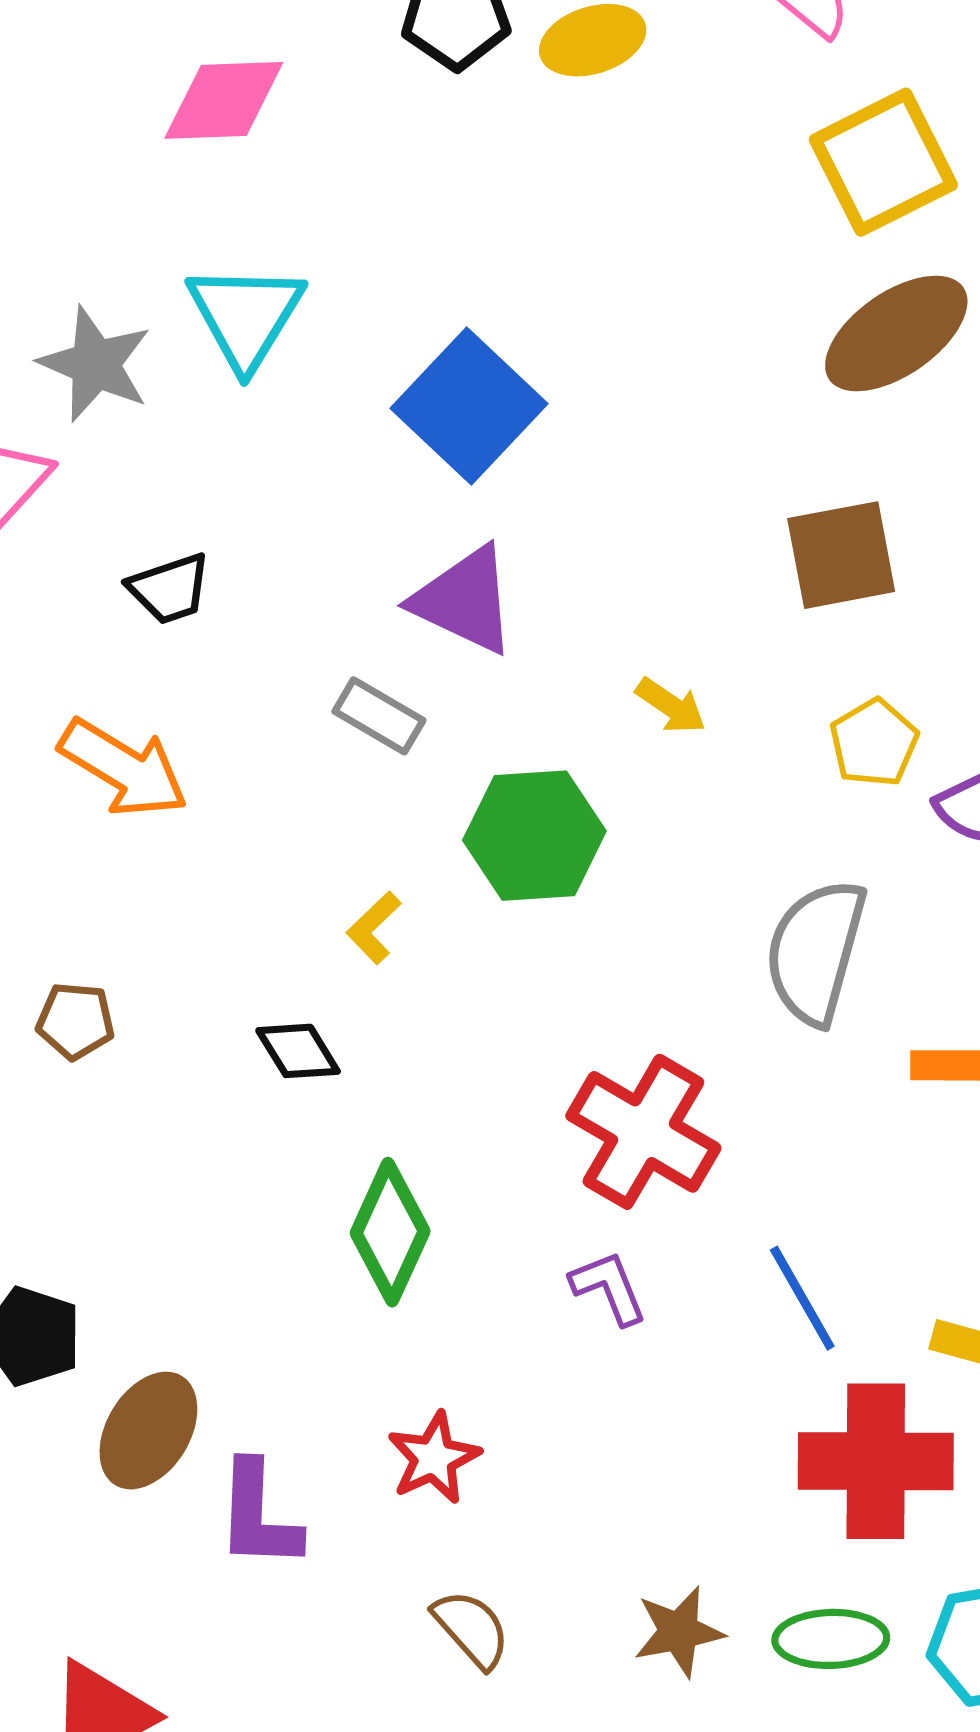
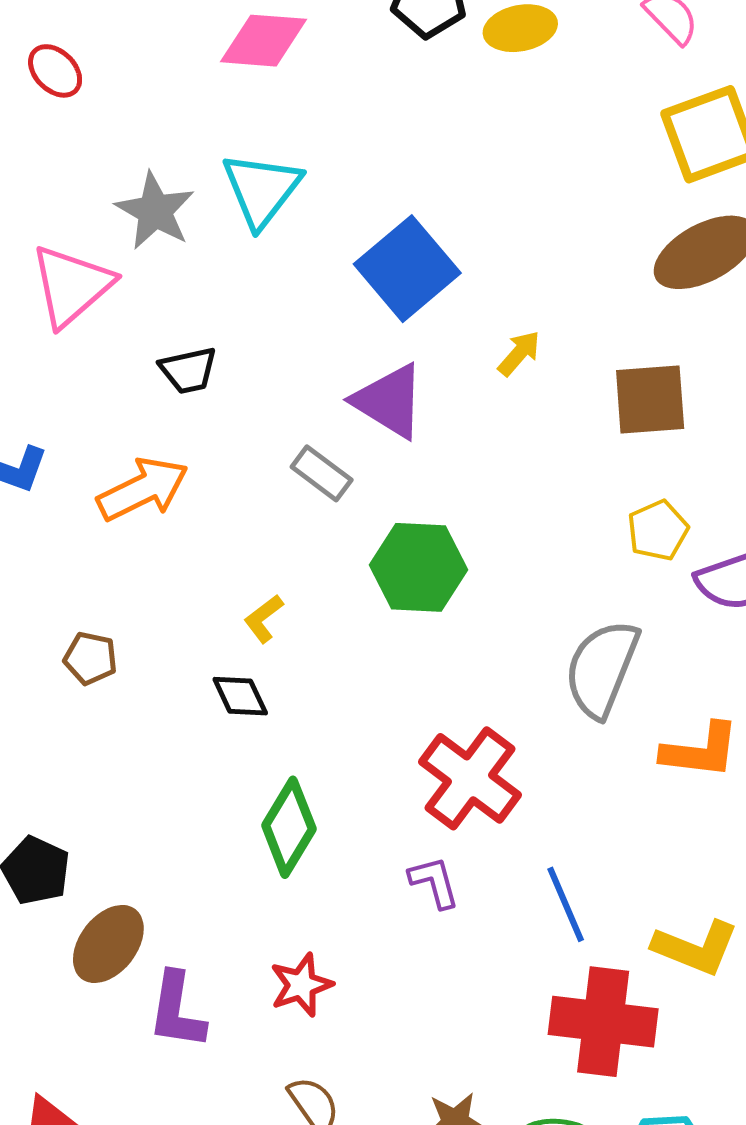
yellow arrow: (671, 706) -> (519, 353), moved, turned -90
orange arrow: (123, 768) -> (143, 489), turned -64
yellow L-shape: (374, 928) -> (264, 619), moved

